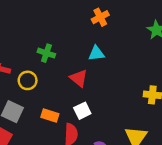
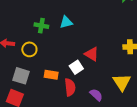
cyan triangle: (96, 53) -> (66, 22), moved
red triangle: (79, 78) -> (92, 54), moved

